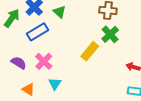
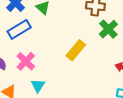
green cross: (110, 34) -> (108, 29), moved

